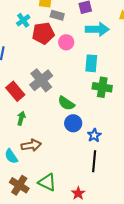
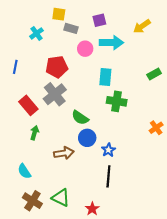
red pentagon: (43, 33) -> (57, 67), moved
pink circle: (66, 42) -> (85, 49), moved
brown arrow: (31, 145) -> (64, 153), moved

